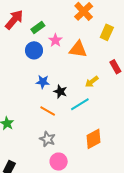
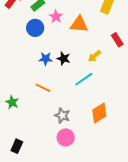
black star: (60, 92) -> (64, 58), moved
orange line: (48, 111) -> (43, 88), moved
gray star: (47, 139) -> (62, 116), moved

